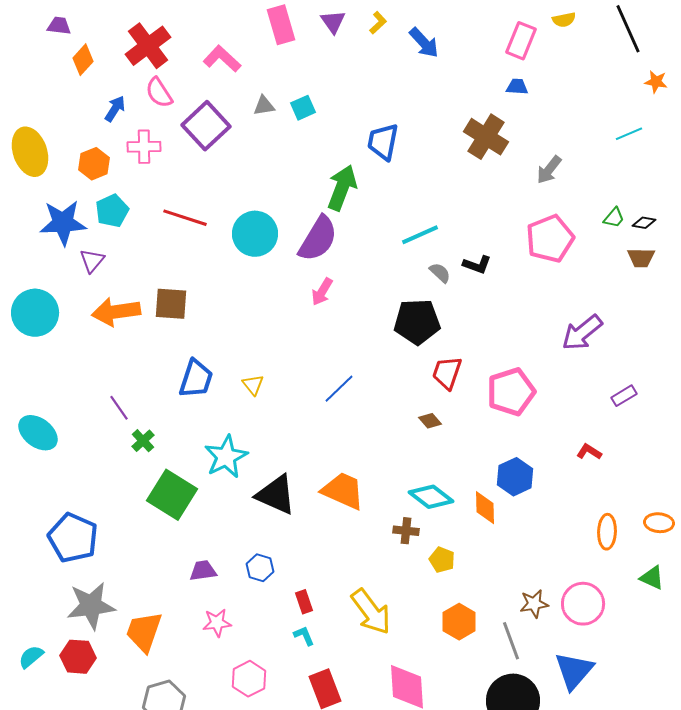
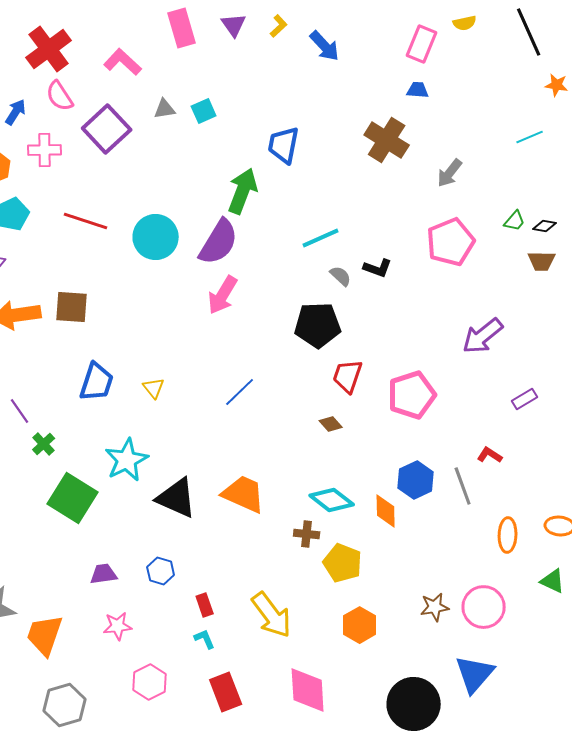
pink arrow: (322, 292) -> (223, 295), size x1.4
yellow pentagon: (442, 560) -> (343, 563), size x1.5
gray line: (511, 641) -> (463, 486), moved

